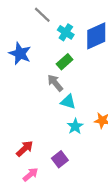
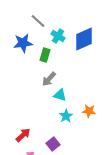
blue star: (20, 54) -> (23, 43), moved, turned -30
green rectangle: (65, 62) -> (45, 55), moved, turned -32
gray arrow: (55, 83) -> (49, 79), turned -98

